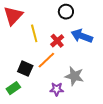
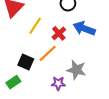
yellow line: (34, 33) -> (35, 26), turned 48

